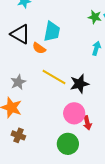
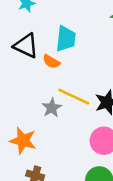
gray star: (18, 82) -> (52, 108), moved

